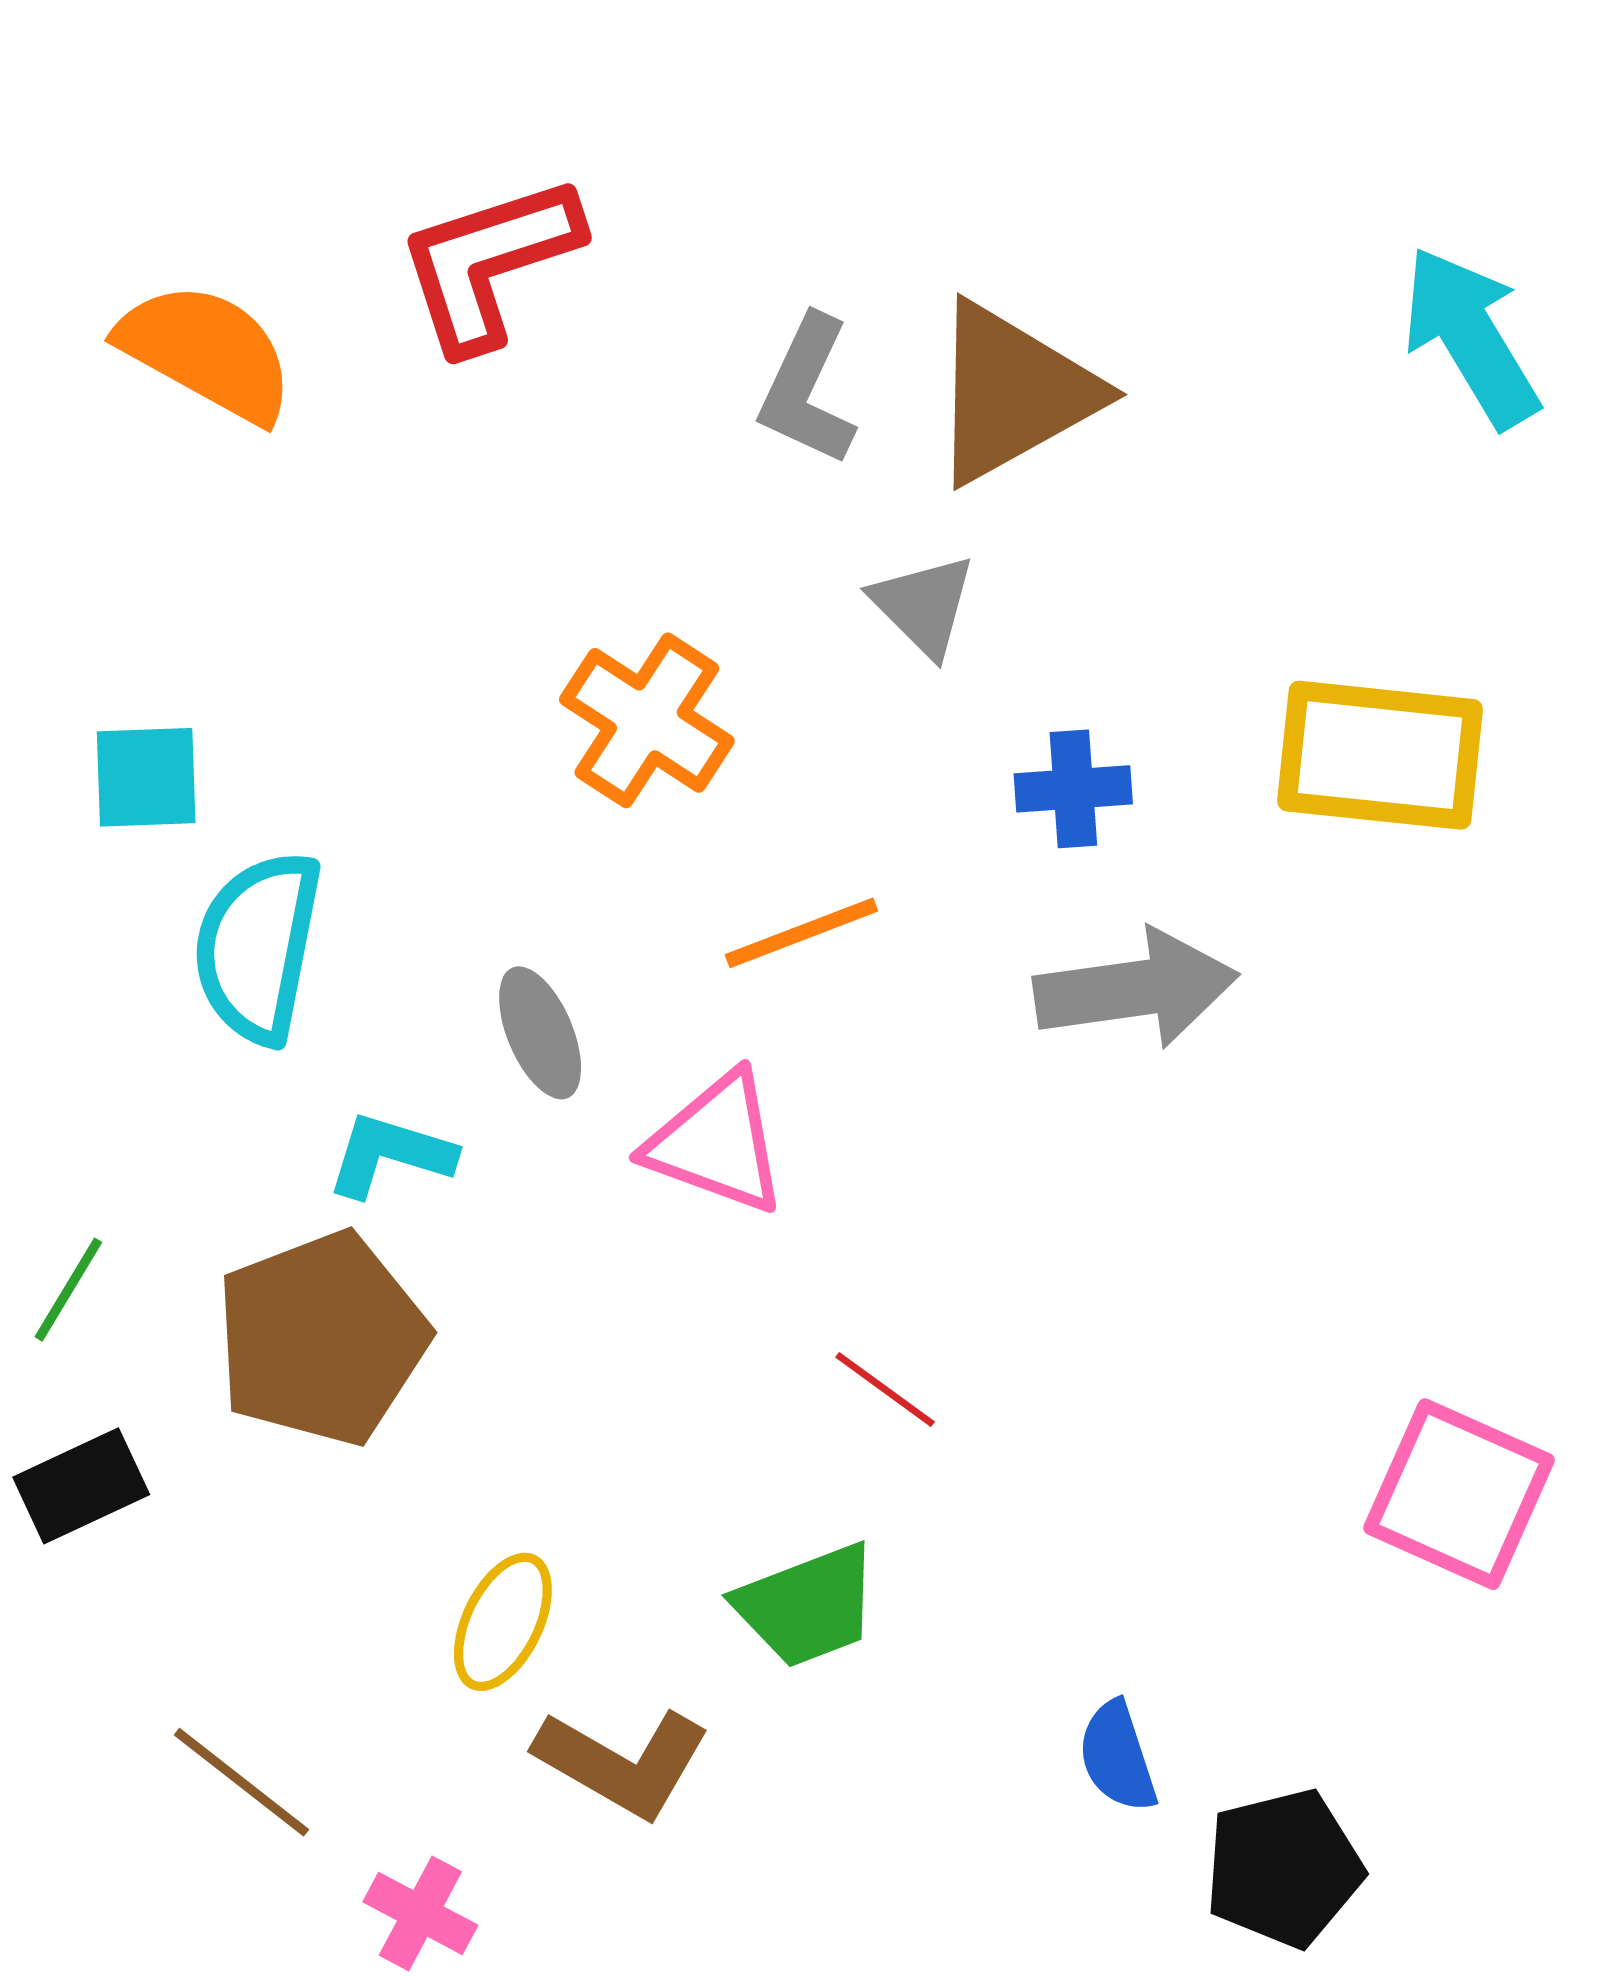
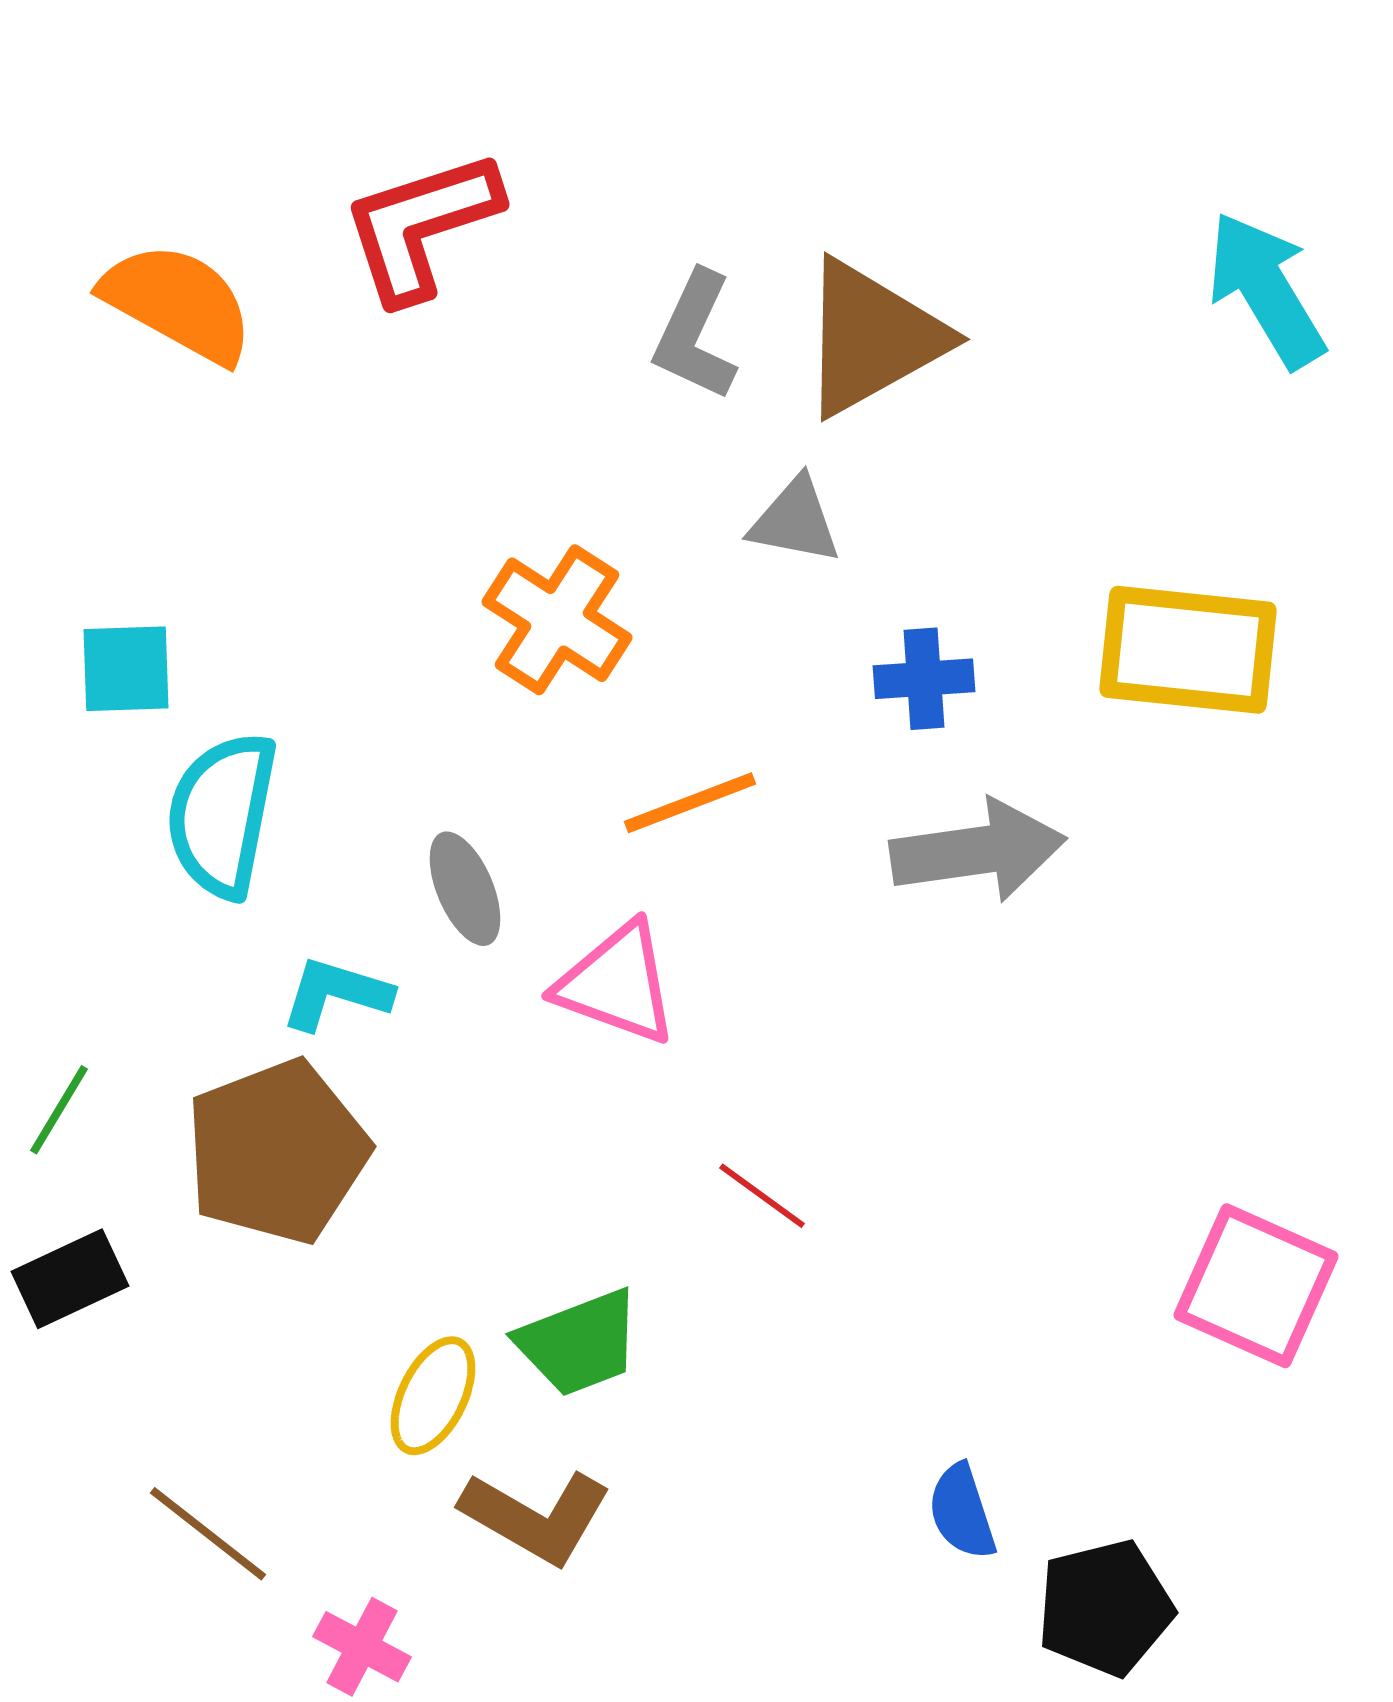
gray triangle: (923, 605) -> (795, 521), turned -34
green trapezoid: (807, 1606) -> (579, 1343), moved

